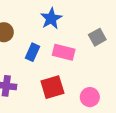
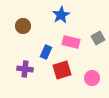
gray square: (97, 37) -> (98, 38), moved
blue rectangle: (32, 52) -> (46, 52), moved

